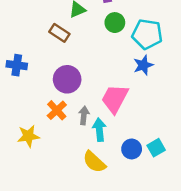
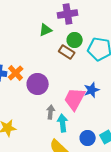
brown rectangle: (59, 33) -> (67, 52), moved
blue star: (143, 65) -> (92, 90), moved
orange cross: (57, 110) -> (16, 73), moved

